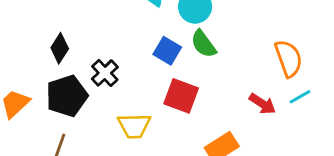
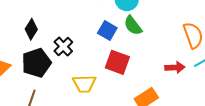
red arrow: (262, 104) -> (175, 67), turned -36

